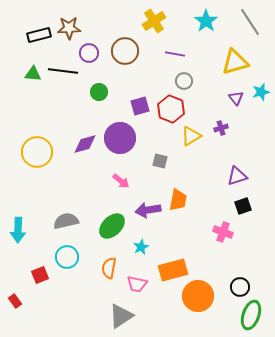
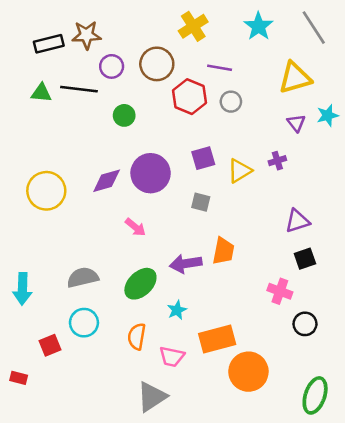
purple square: (140, 106) -> (203, 158), moved
red hexagon: (171, 109) -> (189, 97), moved
pink arrow: (121, 181) -> (135, 227), moved
black circle: (240, 287) -> (305, 324), moved
red rectangle: (15, 301) -> (19, 378), turned -40

